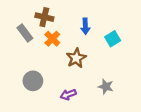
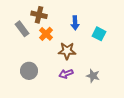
cyan square: (113, 39) -> (99, 34), turned -32
brown star: (76, 58) -> (67, 51), turned 30
purple arrow: (68, 95) -> (66, 74), moved

